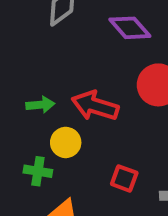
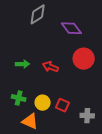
red arrow: (95, 106) -> (50, 67), size x0.7
yellow circle: (66, 142) -> (43, 103), moved

